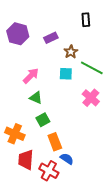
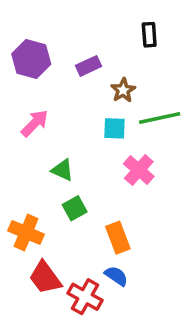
green line: (92, 68) -> (160, 118), turned -40
pink arrow: (31, 76) -> (35, 123), moved
pink cross: (91, 98) -> (139, 170), moved
orange rectangle: (55, 142) -> (118, 238), moved
red trapezoid: (26, 160) -> (45, 278), turned -40

